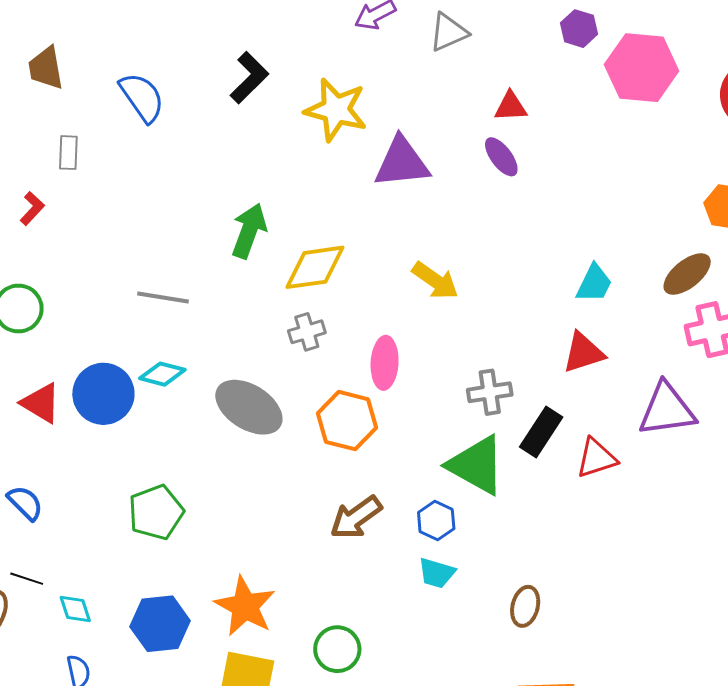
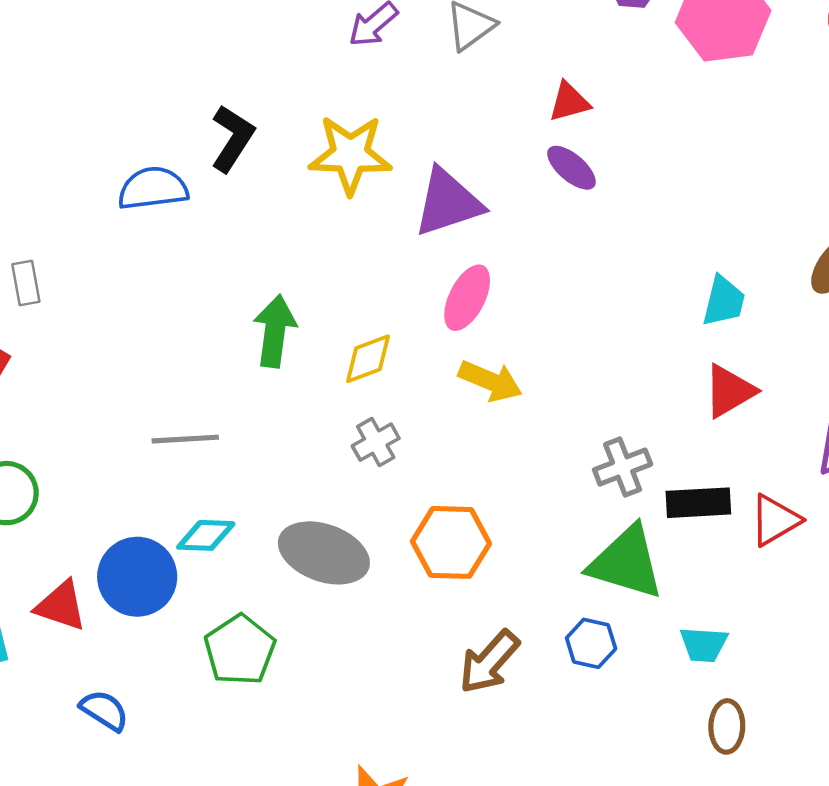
blue semicircle: (142, 97) -> (153, 188), moved, turned -50
yellow diamond: (315, 267) -> (368, 359), size x0.7
yellow arrow: (435, 281) -> (490, 381), moved
pink ellipse: (385, 363) -> (467, 298), moved, turned 36
black rectangle: (541, 432) -> (698, 503), turned 66
blue semicircle: (25, 503) -> (104, 710), moved
green pentagon: (156, 512) -> (240, 650), moved
cyan trapezoid: (437, 573) -> (704, 645), moved

